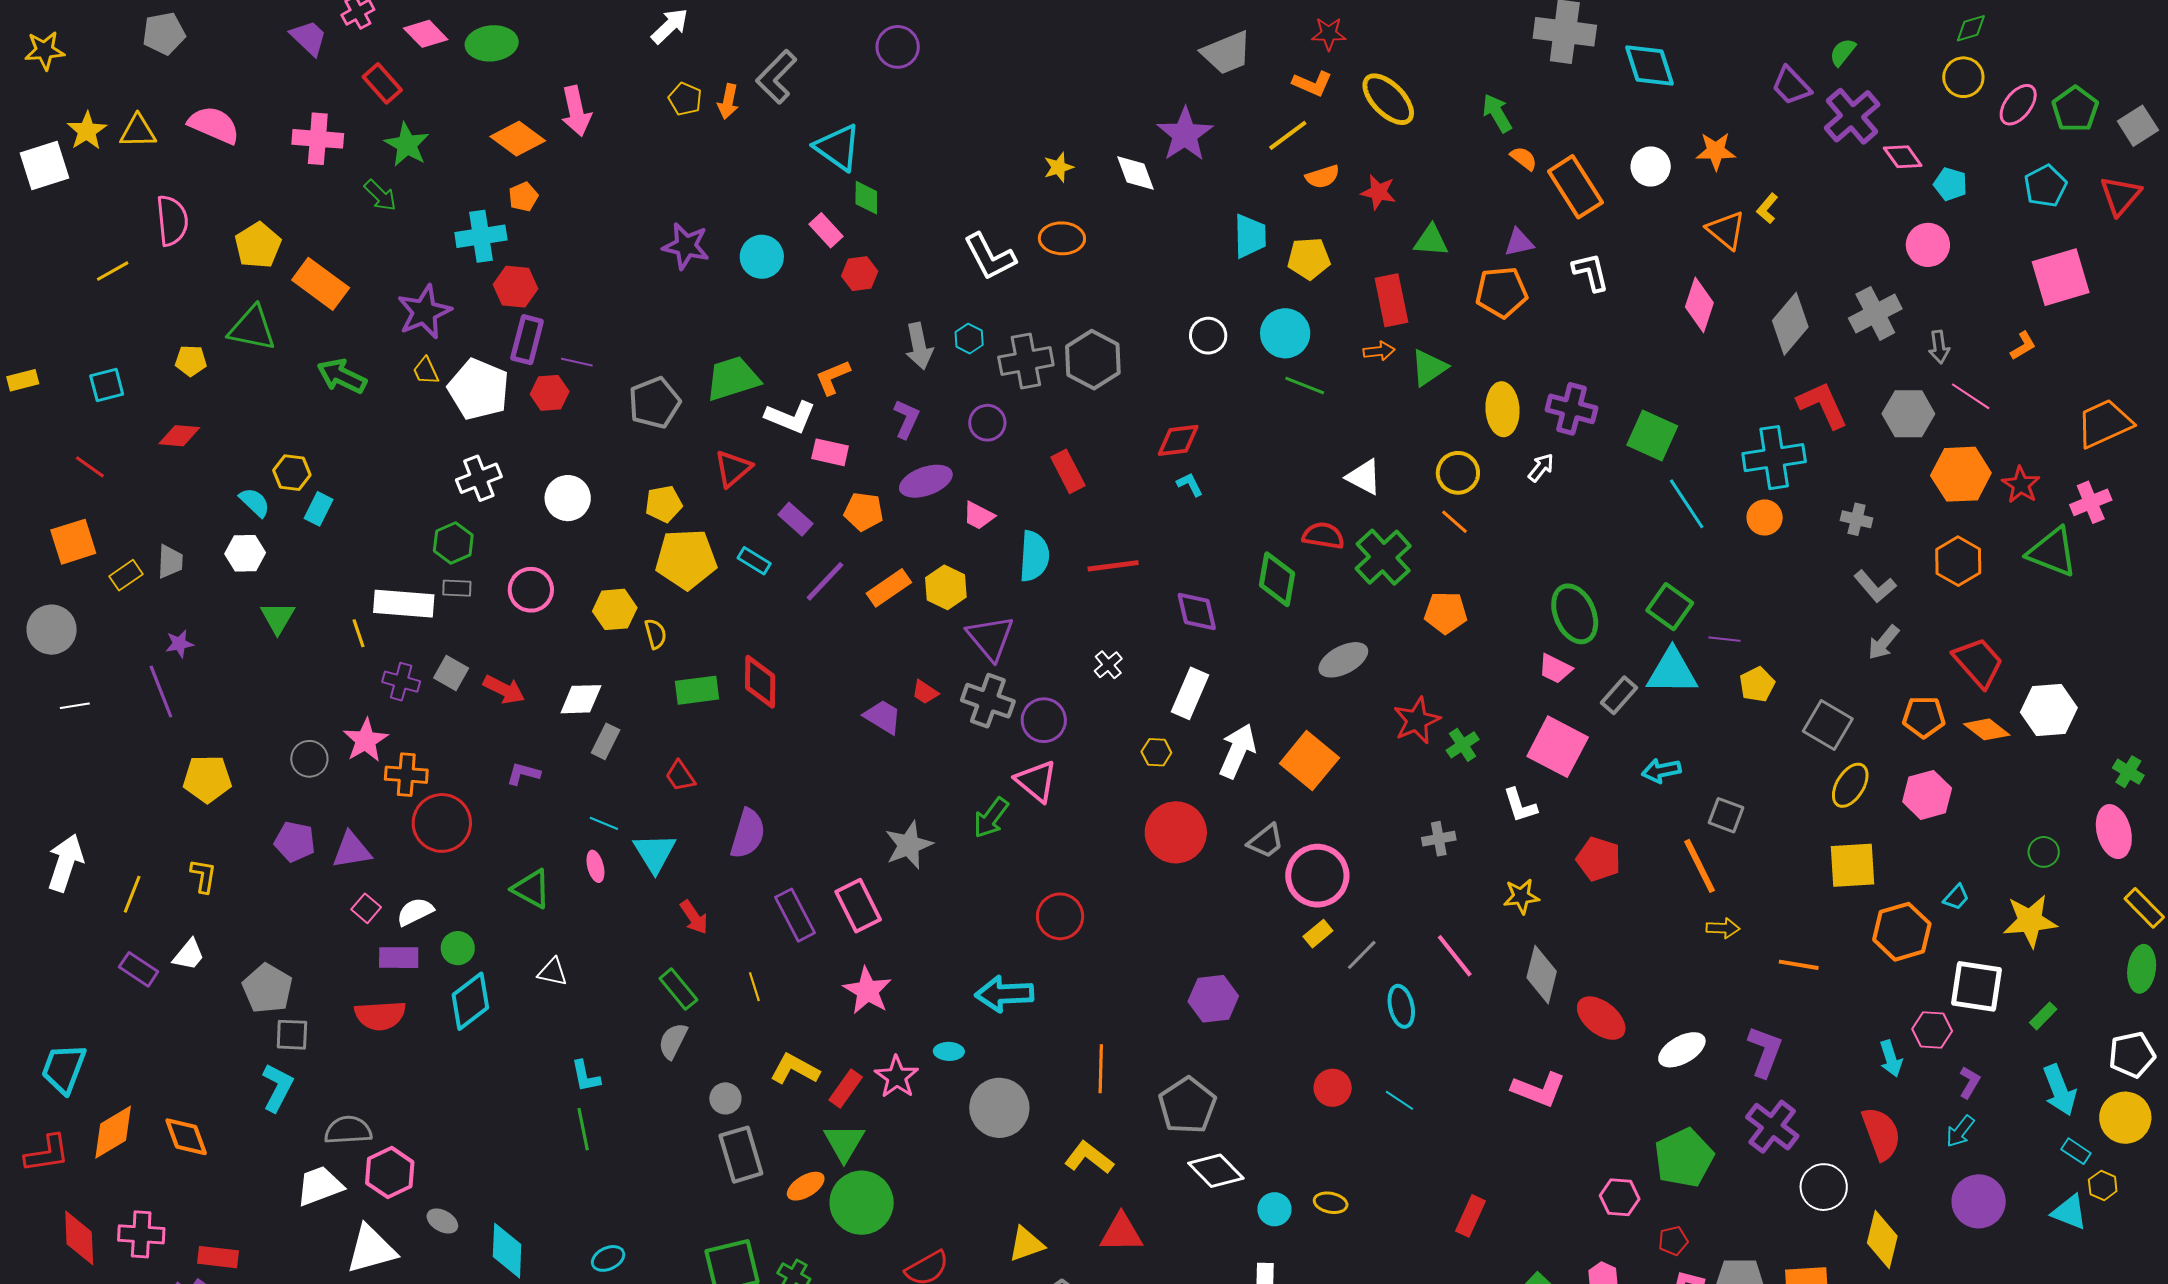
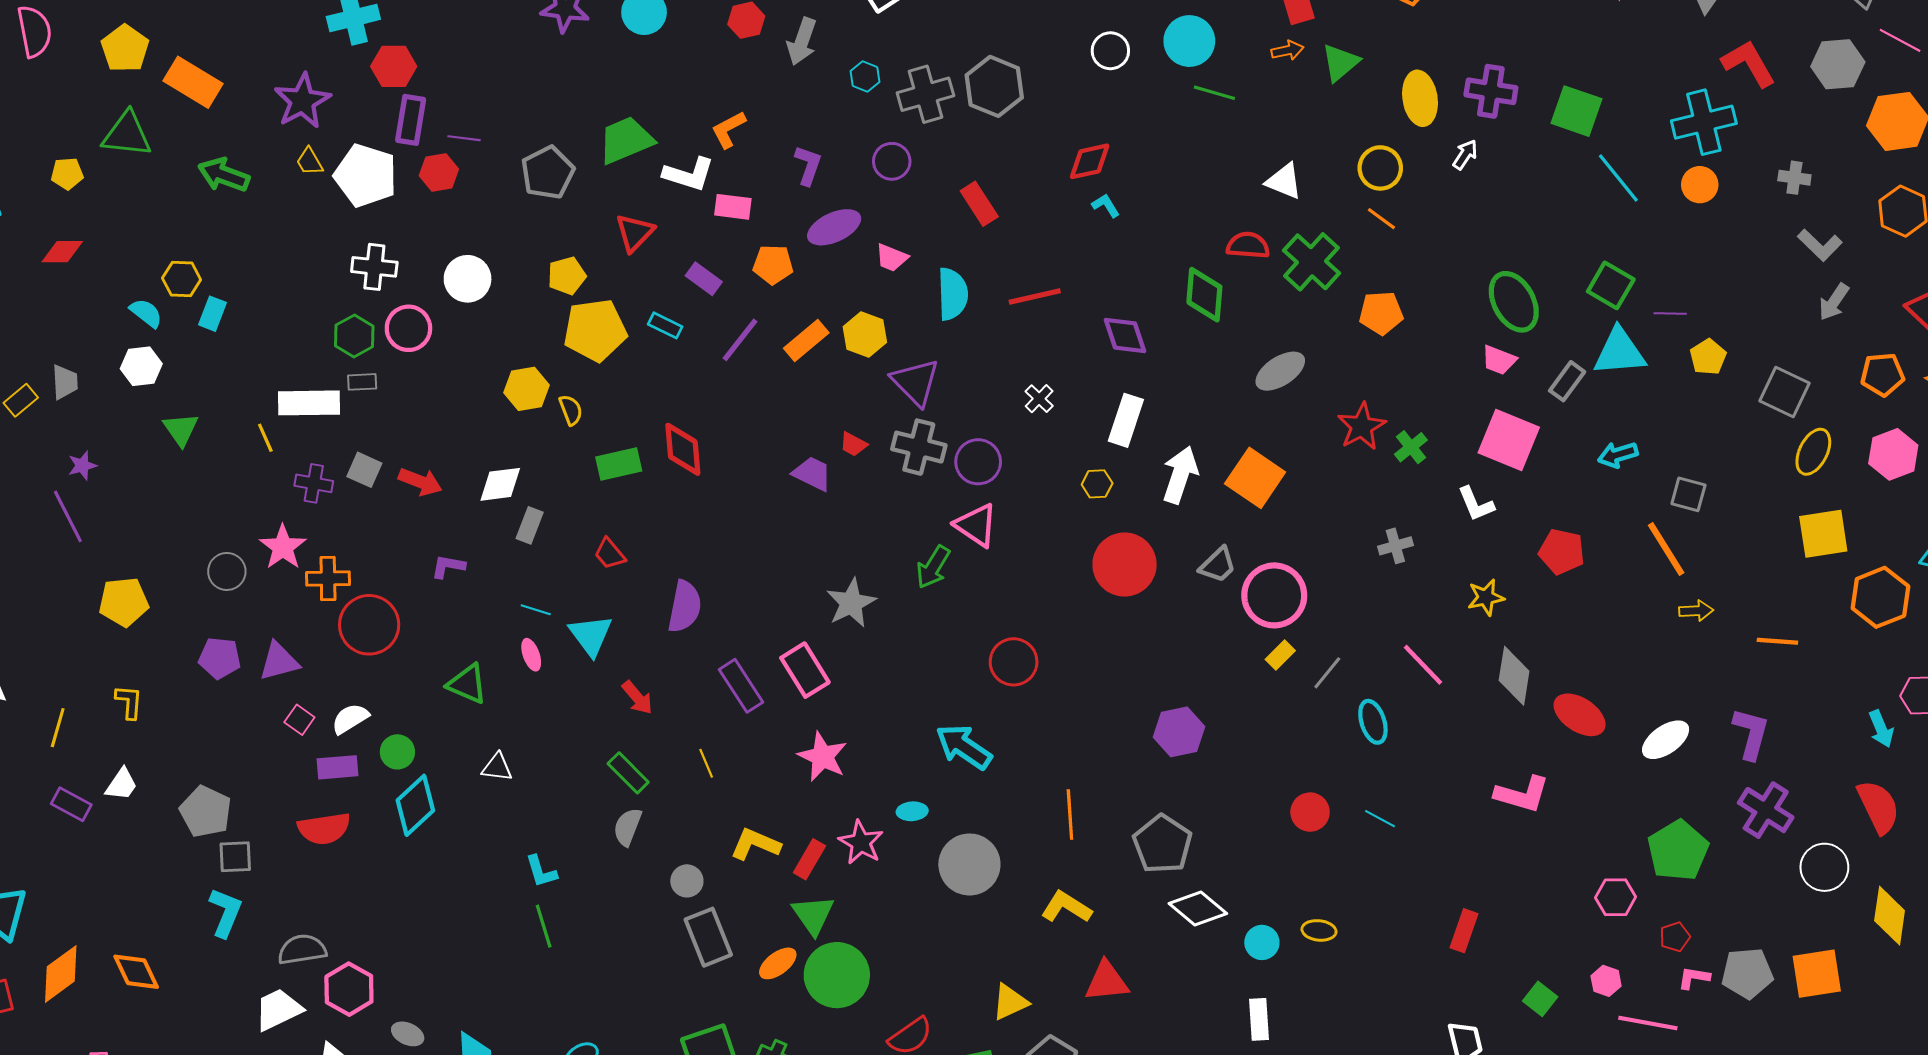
gray arrow: (919, 346) -> (802, 41), moved, turned 36
white cross: (479, 478) -> (374, 267), turned 33
pink circle: (531, 590) -> (408, 328), moved
cyan arrow: (1004, 994) -> (964, 747), turned 42

